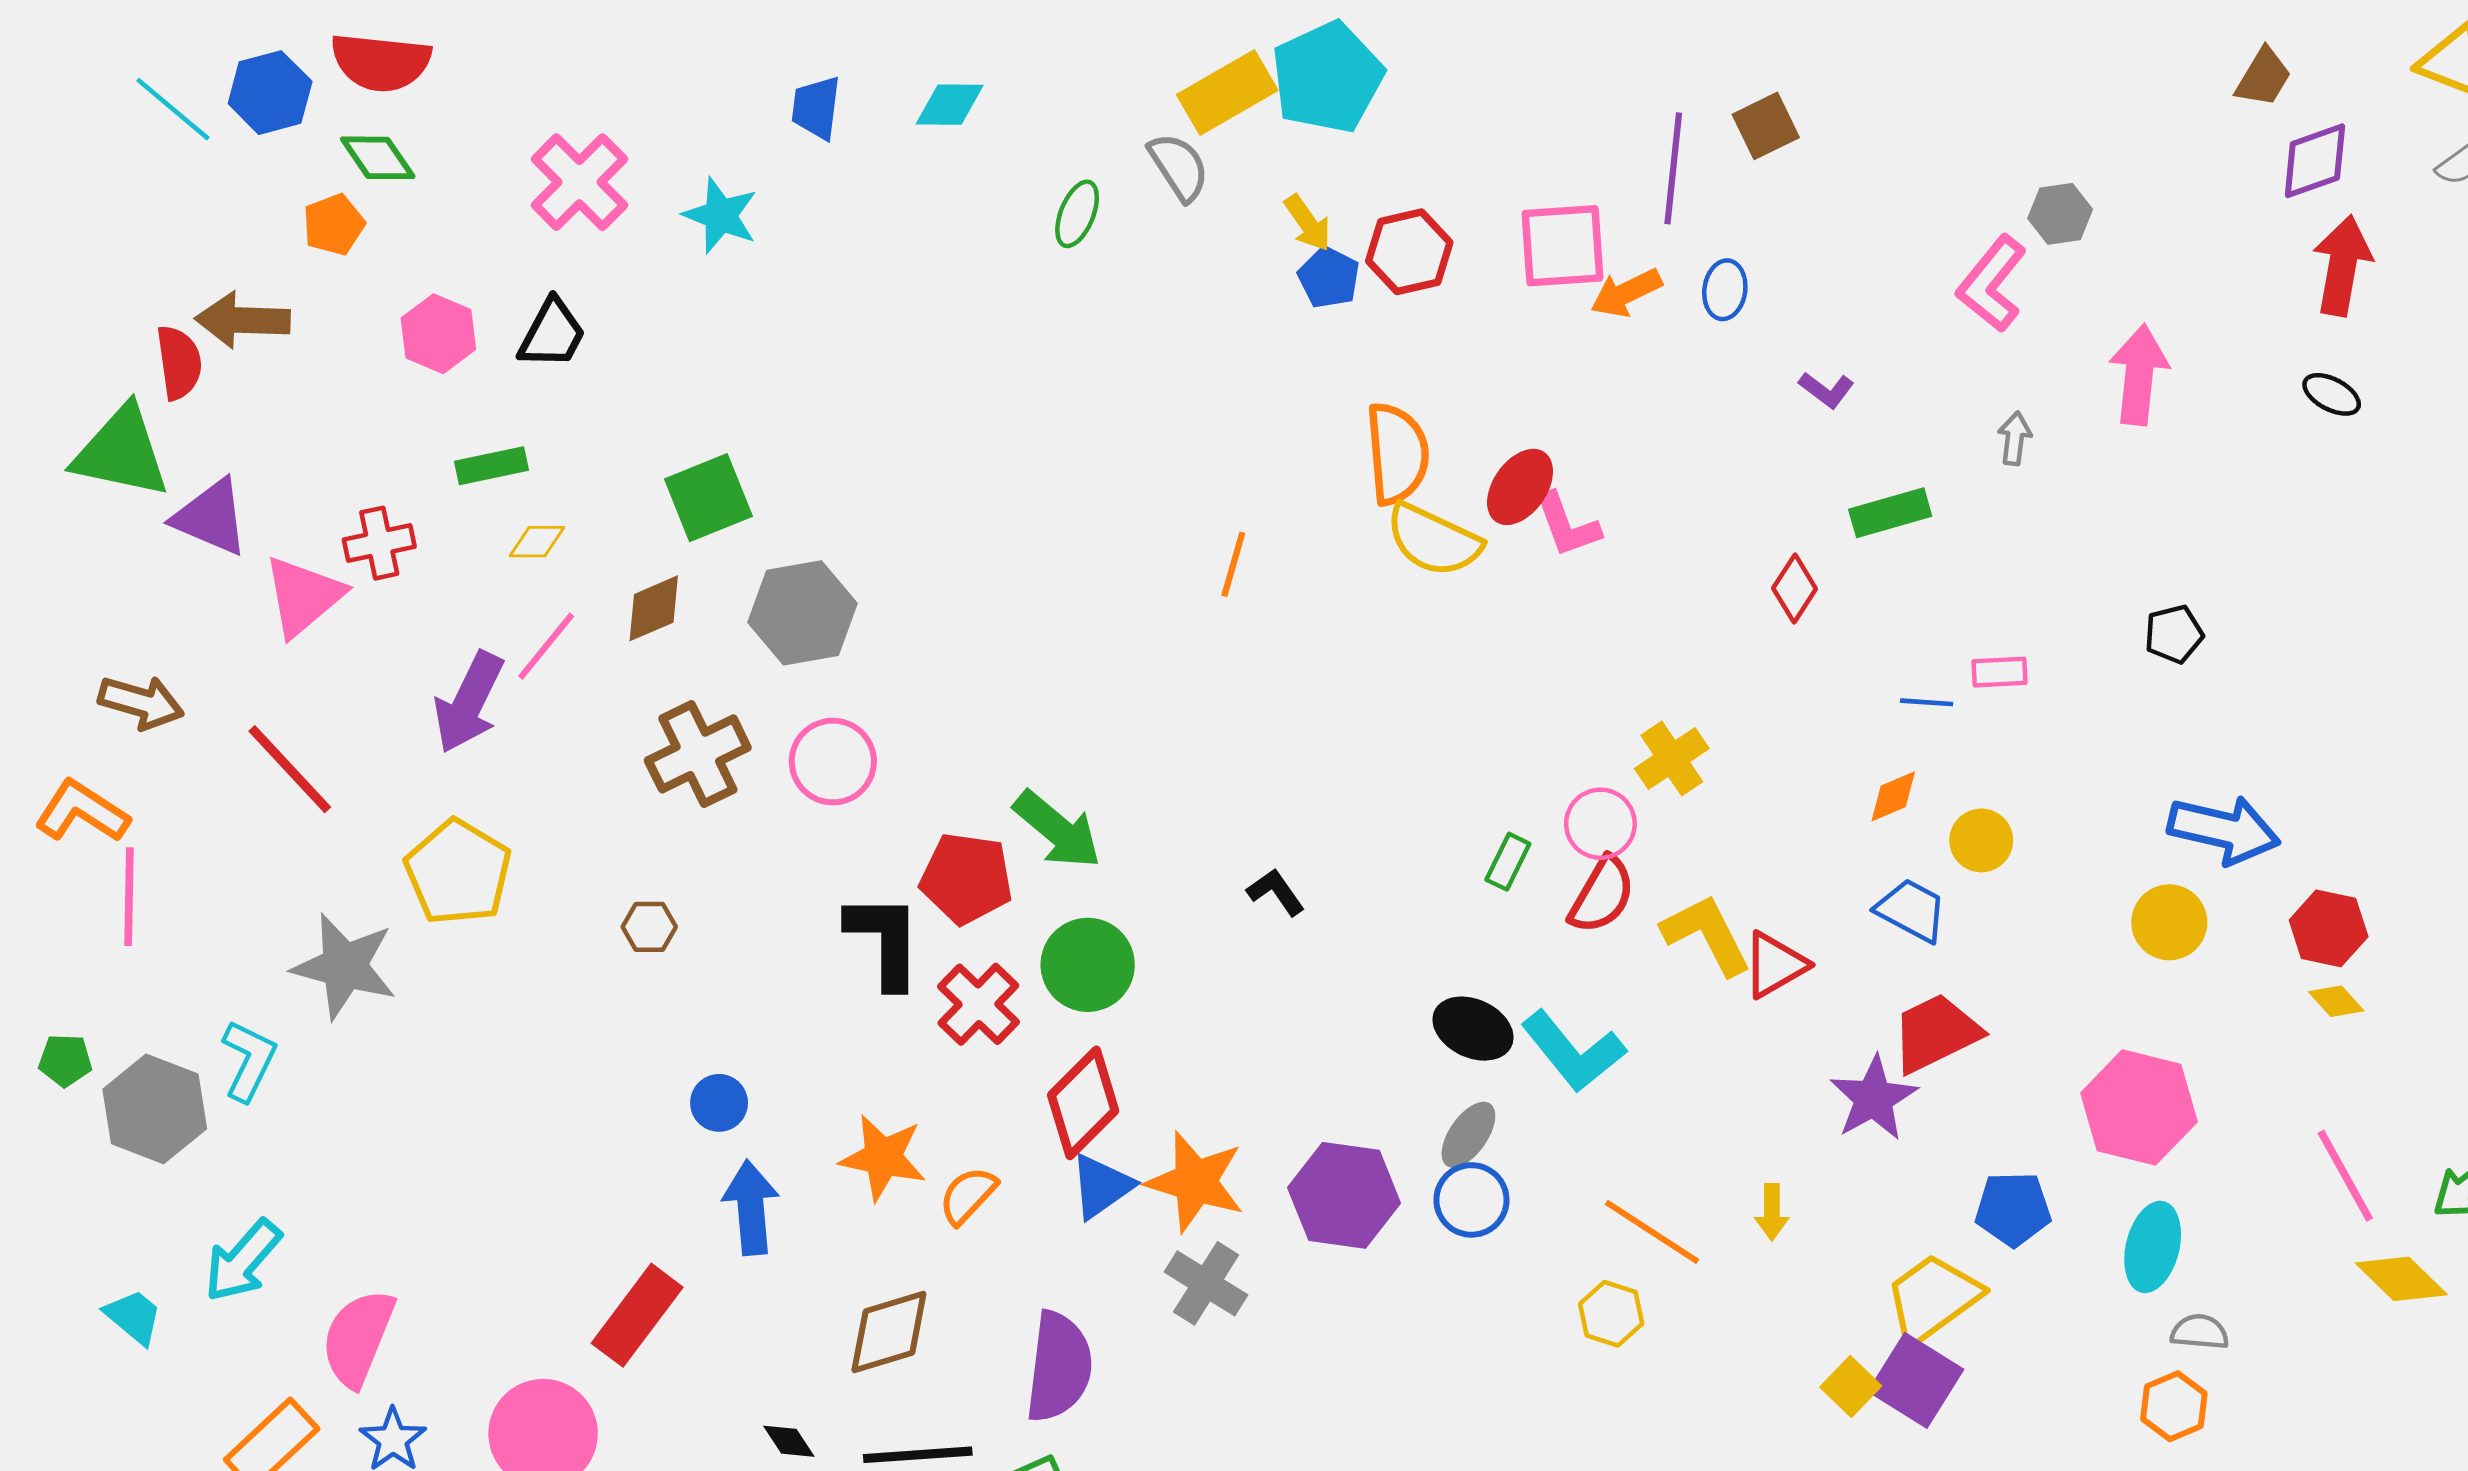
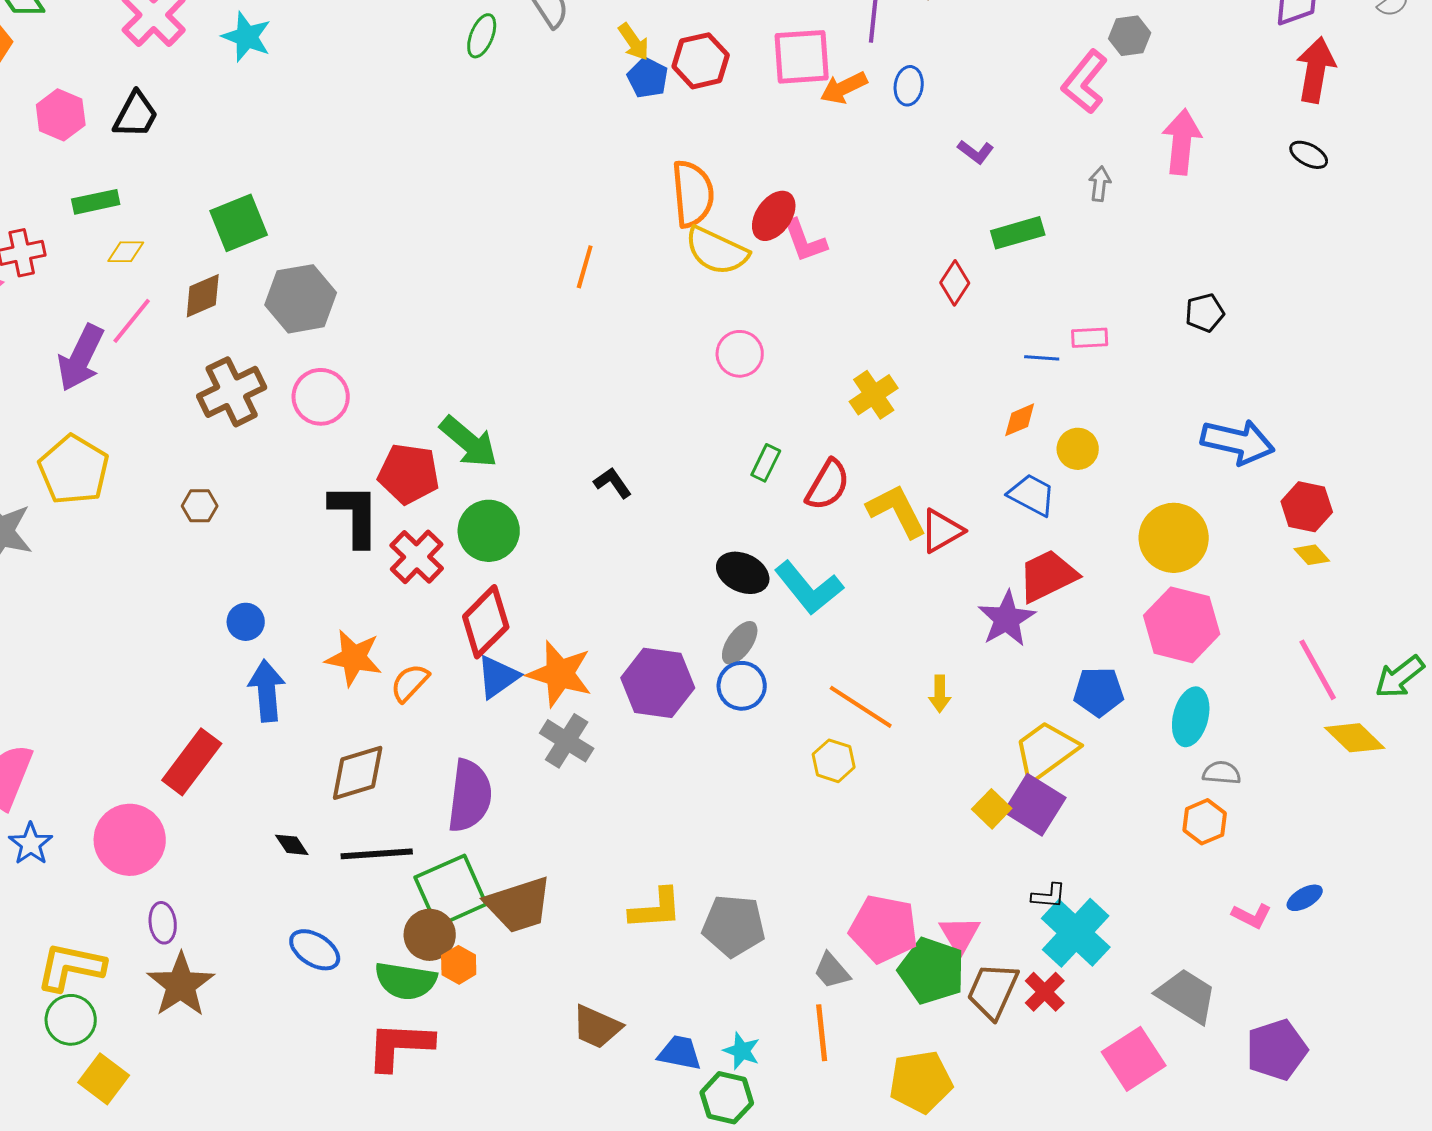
pink circle: (1600, 824) -> (740, 354), moved
yellow circle: (2169, 922) -> (1174, 538), moved, size x1.4

